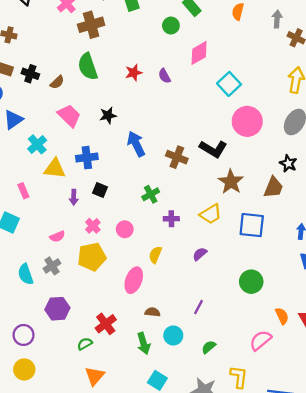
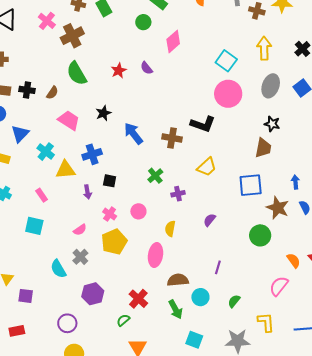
cyan square: (229, 84) -> (226, 61), moved
brown star: (231, 182) -> (278, 208), moved
yellow trapezoid: (211, 214) -> (207, 167), moved
brown semicircle: (152, 312) -> (178, 280), size x1.5

